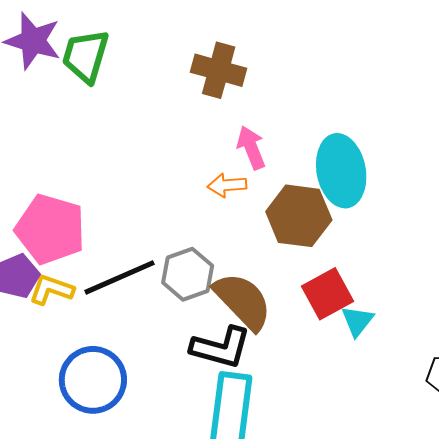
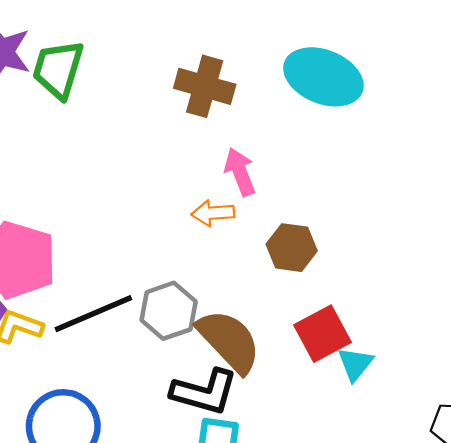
cyan ellipse: (341, 171) -> (323, 77), moved, turned -58
brown hexagon: (299, 216) -> (292, 248), size x0.7

